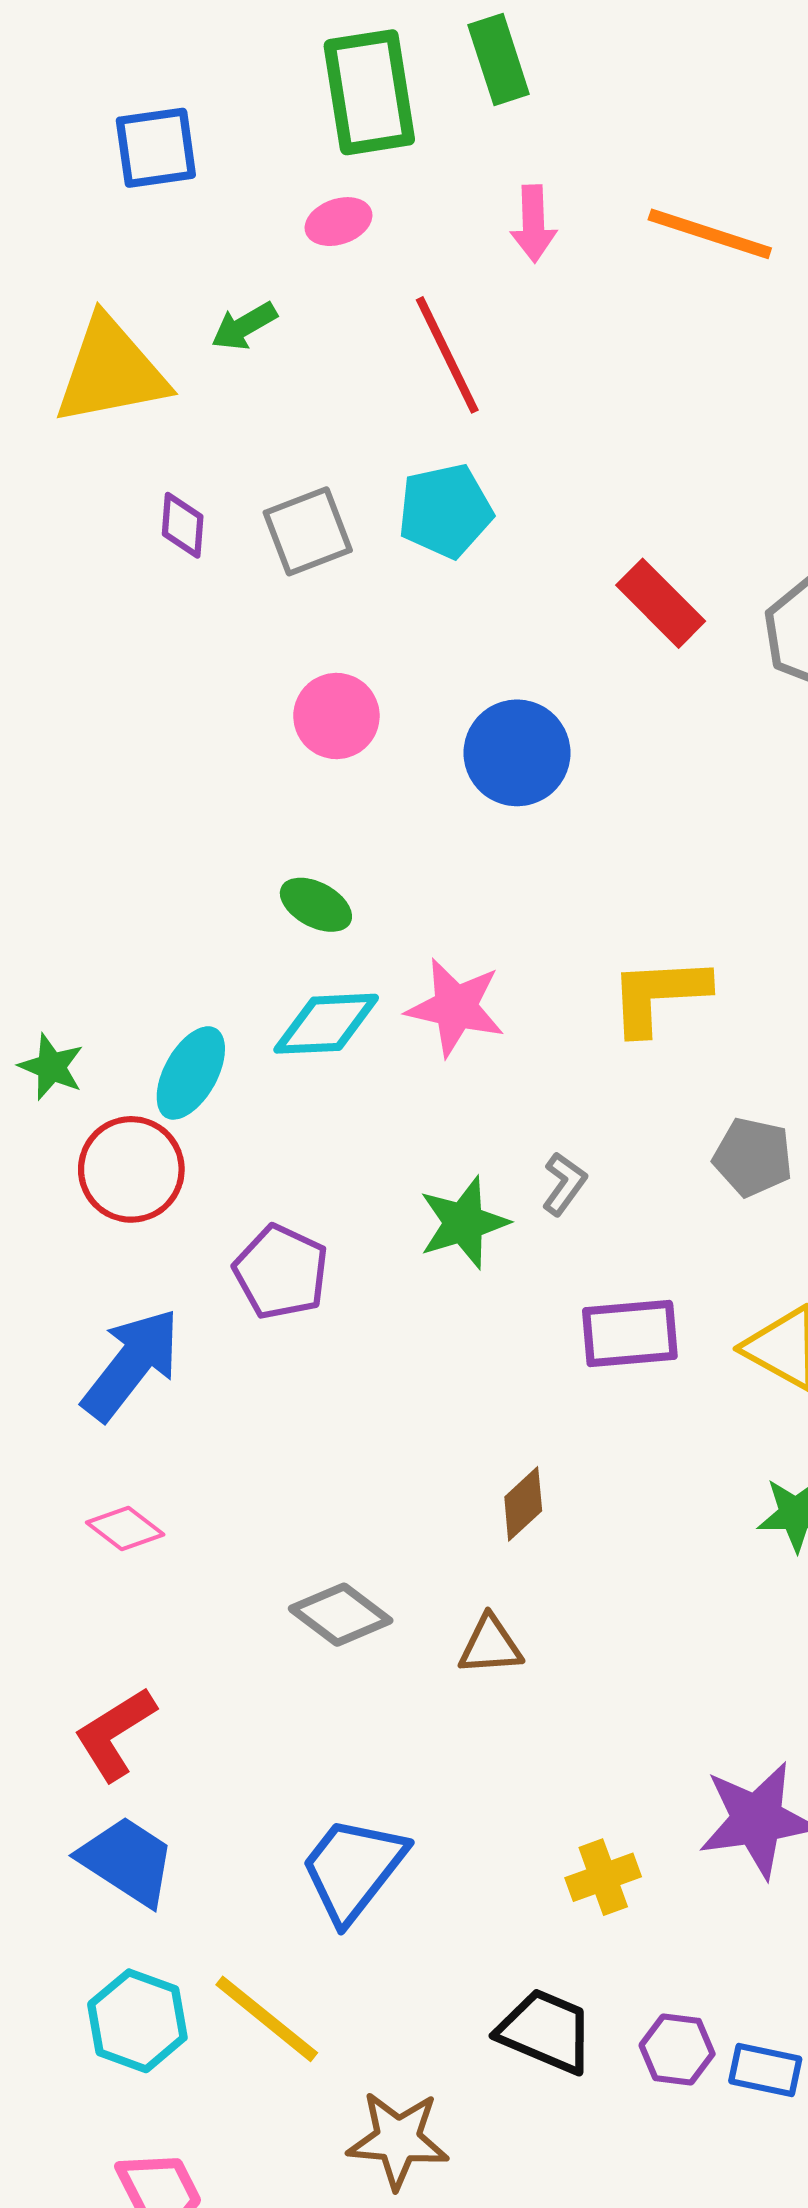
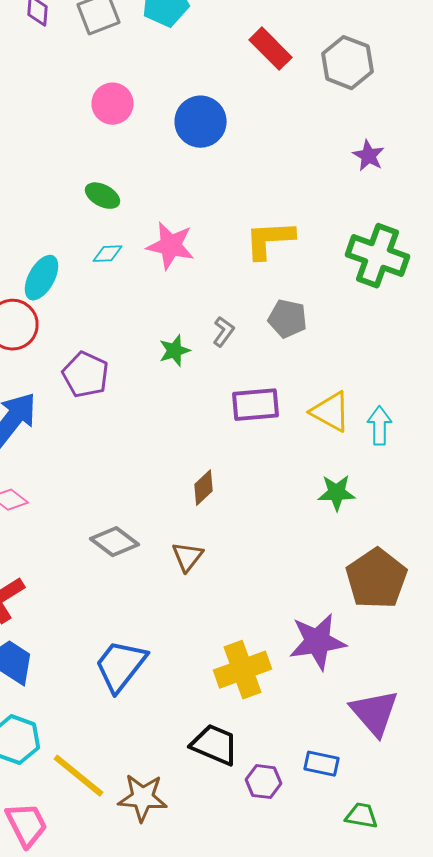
cyan diamond: (326, 1024) -> (108, 254), size x0.6
gray pentagon: (753, 1157) -> (288, 319), moved
green star: (464, 1223) -> (174, 351), size x0.7
brown triangle: (490, 1645) -> (188, 557), turned -48
yellow cross: (603, 1877) -> (242, 670), size x1.6
yellow line: (267, 2019) -> (78, 776), moved
purple hexagon: (677, 2050) -> (264, 782), moved

